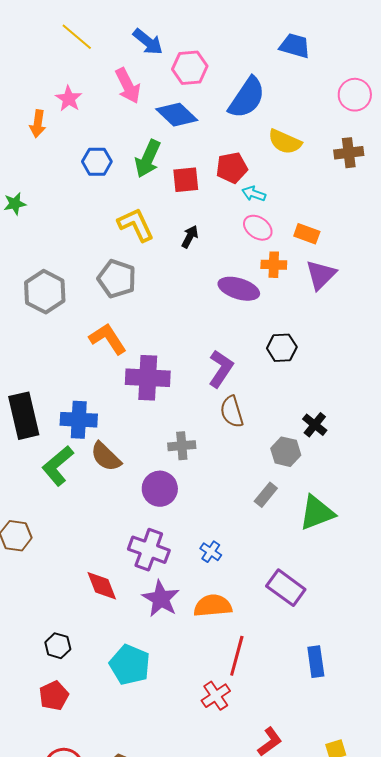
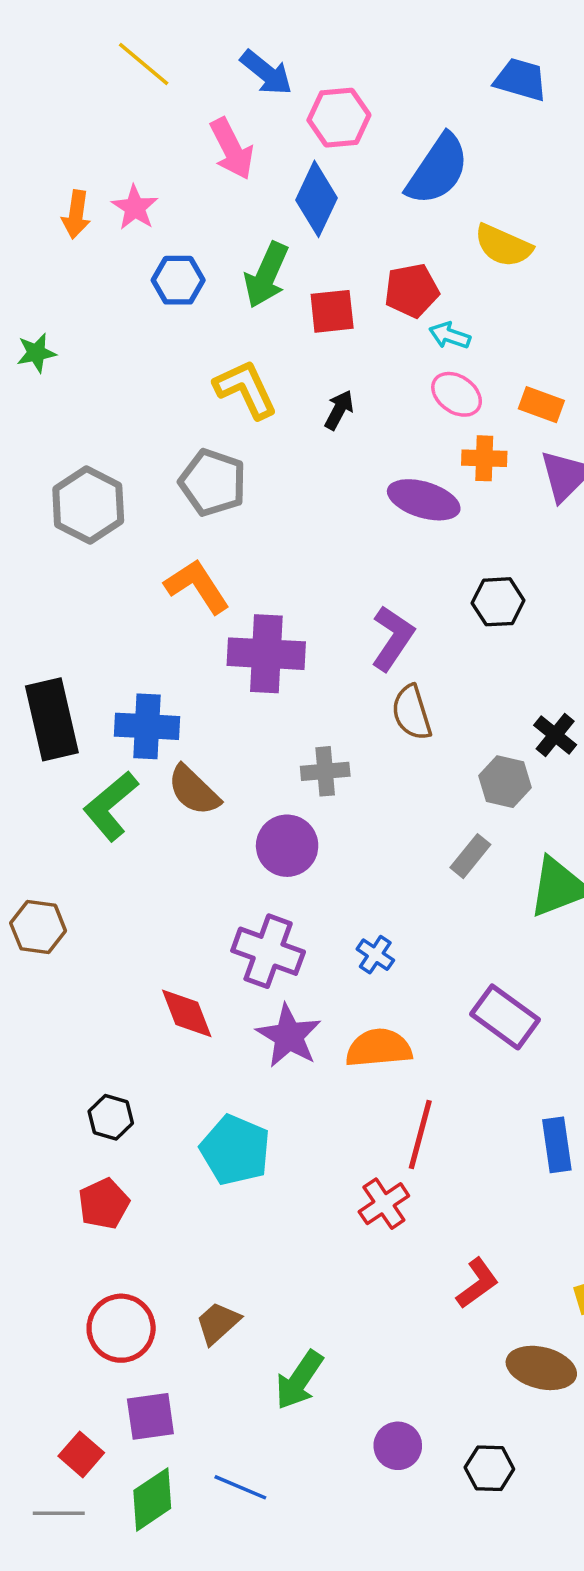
pink star: (69, 99) -> (135, 208), moved
blue diamond: (177, 115) -> (316, 199), turned 72

